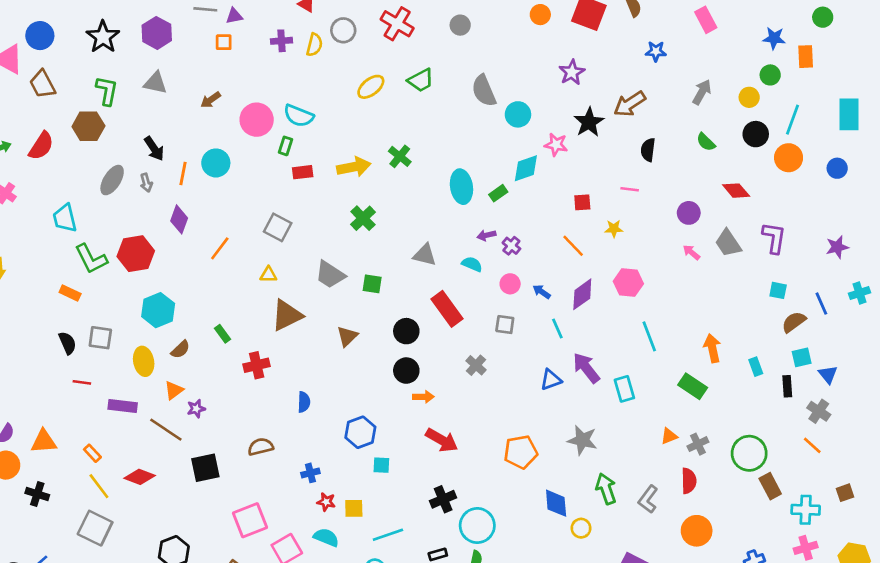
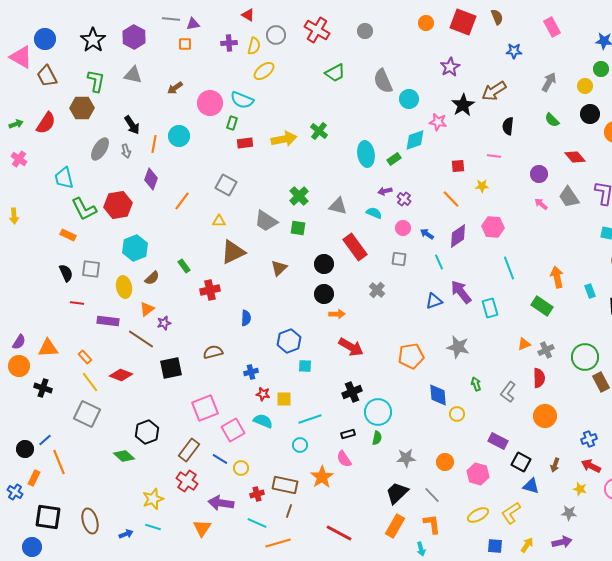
yellow ellipse: (371, 87) -> (264, 71), moved
green cross: (363, 218) -> (299, 196), moved
green arrow: (606, 489) -> (476, 384), size x0.6

